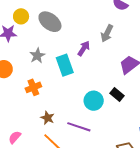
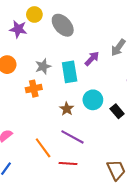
gray star: (37, 56) -> (43, 66), moved
cyan circle: (94, 101) -> (93, 100), moved
brown star: (47, 118) -> (67, 109), moved

